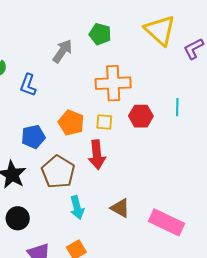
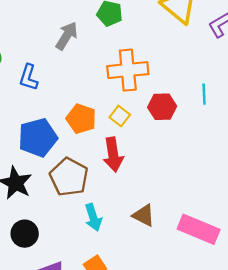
yellow square: (104, 122) -> (120, 116), turned 36
blue pentagon: (33, 137) -> (38, 137), size x1.4

